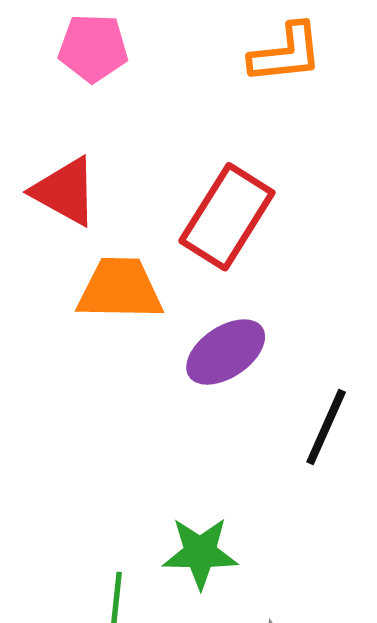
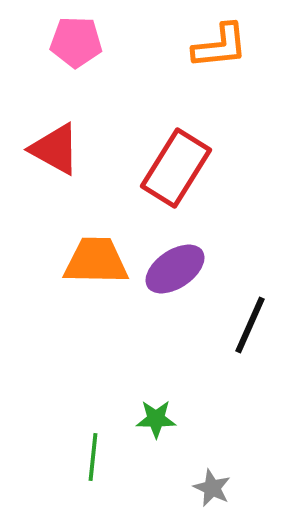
orange trapezoid: (120, 289) -> (96, 261), moved
green star: (200, 553) -> (156, 419), size x0.7

